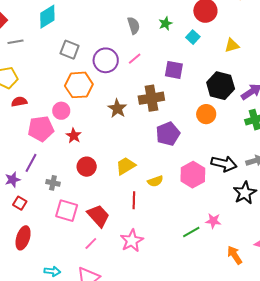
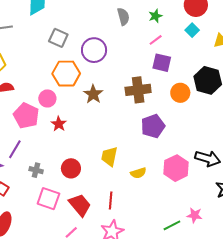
cyan square: (193, 37) -> (192, 30), moved
pink line: (135, 59) -> (156, 40), moved
brown star: (117, 108) -> (93, 94), moved
orange circle: (206, 114) -> (180, 93), moved
pink pentagon: (41, 129) -> (26, 116), turned 30
yellow trapezoid: (126, 166) -> (109, 156), turned -50
red circle: (87, 167) -> (71, 168), moved
red line: (134, 200) -> (111, 200), moved

